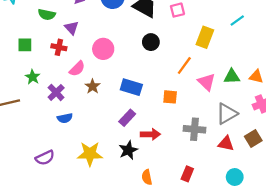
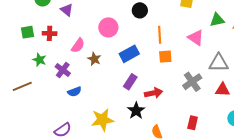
red cross: (59, 47) -> (50, 33), moved
pink circle: (103, 49) -> (108, 27), moved
orange line: (184, 66) -> (160, 35), moved, turned -30
green triangle: (232, 77) -> (217, 20), moved
blue rectangle: (131, 87) -> (129, 54), turned -36
gray triangle: (227, 114) -> (219, 63), turned 40
gray cross: (195, 129) -> (192, 82), turned -30

